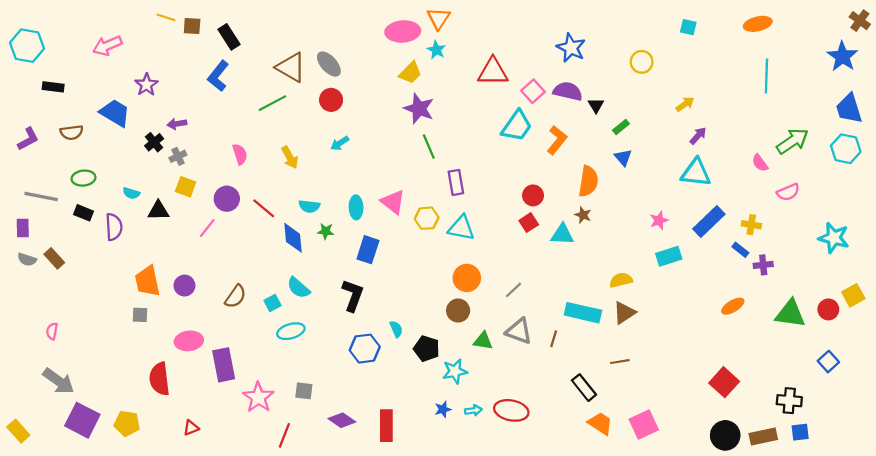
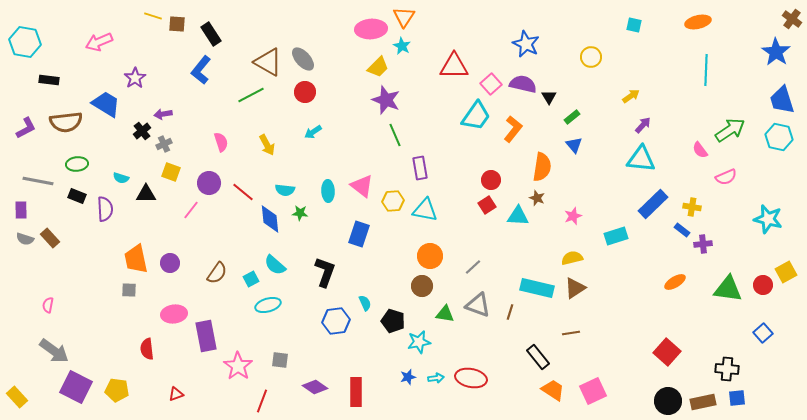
brown semicircle: (72, 132) -> (66, 122), size x1.5
pink star: (659, 220) -> (573, 216), moved
blue rectangle: (368, 250) -> (359, 234), moved
red semicircle: (159, 379) -> (147, 349), size x0.7

